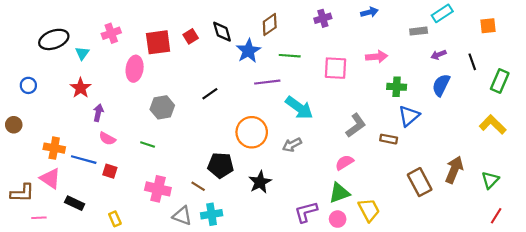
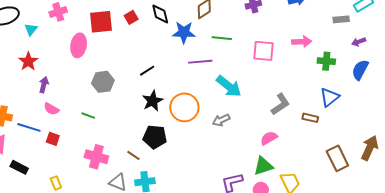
blue star: (248, 51) -> (184, 32), turned 30
green cross: (397, 87) -> (326, 61), moved
black star: (260, 182) -> (153, 101), moved

